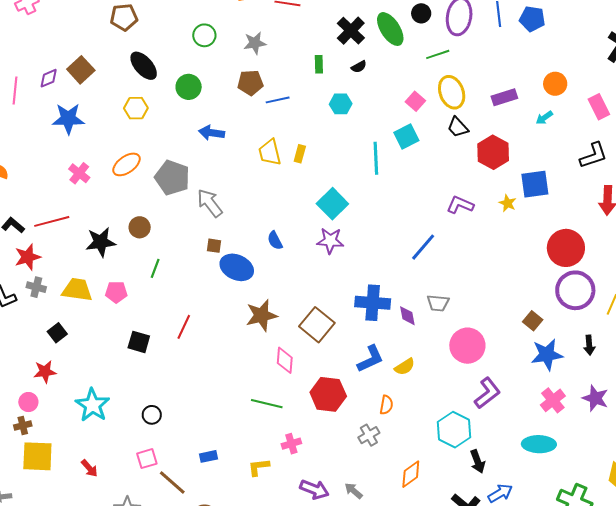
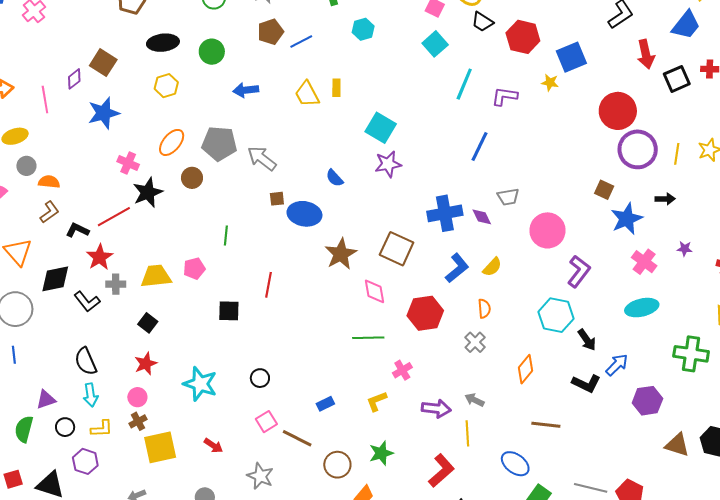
black ellipse: (144, 66) -> (163, 43), turned -40
cyan line: (376, 158) -> (464, 84), moved, turned 40
brown circle: (140, 227) -> (192, 178), moved
black star: (101, 242) -> (148, 192), moved
black arrow: (589, 345) -> (665, 199), turned -72
purple star: (595, 398) -> (685, 249), size x0.6

